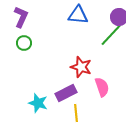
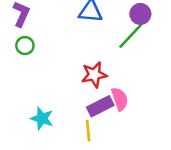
red star: (81, 67) -> (94, 75), turned -30
purple rectangle: (66, 93) -> (100, 106), moved

